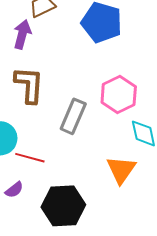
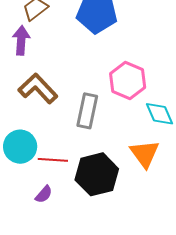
brown L-shape: (29, 85) -> (38, 89), turned -36
black hexagon: (63, 206) -> (97, 174), moved

